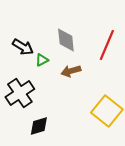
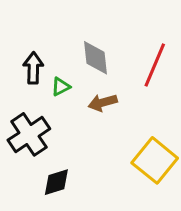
black arrow: (23, 47) -> (33, 68), turned -120

